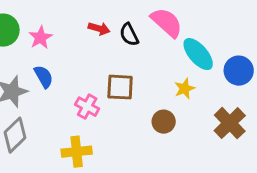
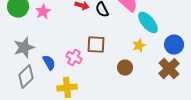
blue circle: (239, 71) -> (174, 45), moved
blue semicircle: (44, 77) -> (49, 63), moved

